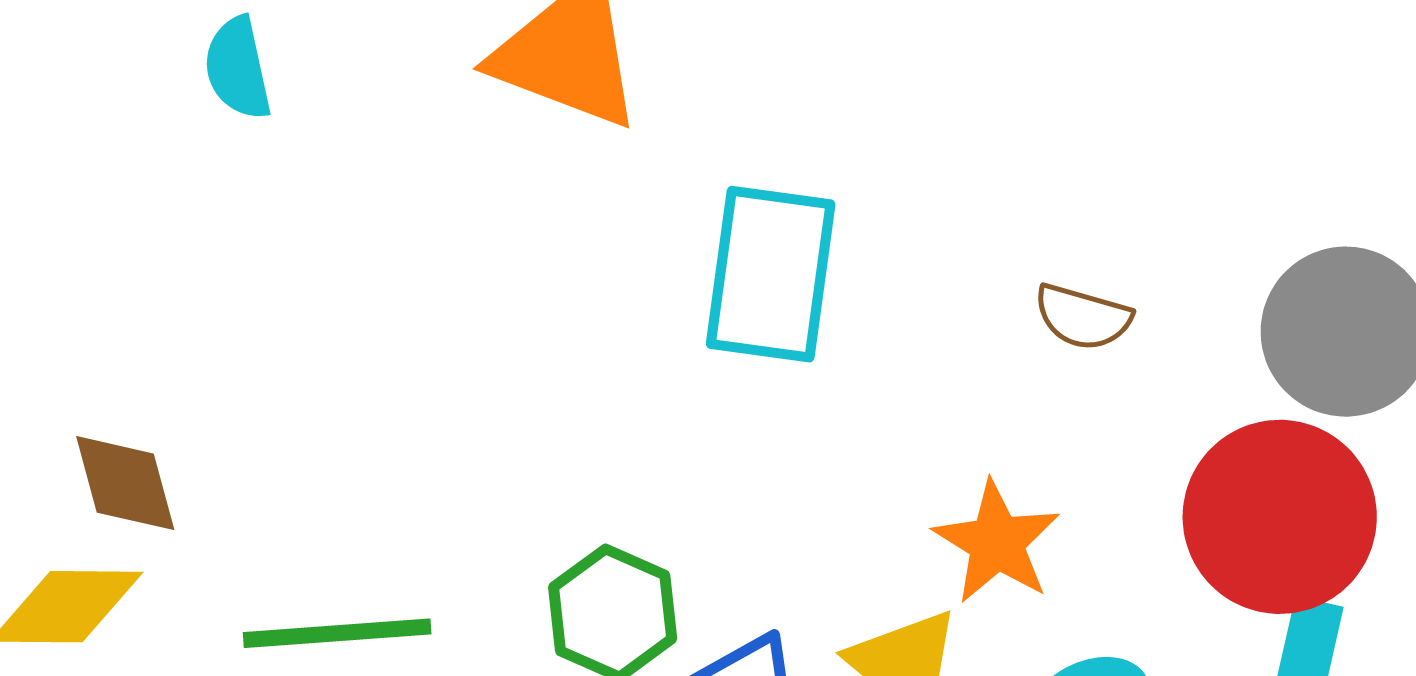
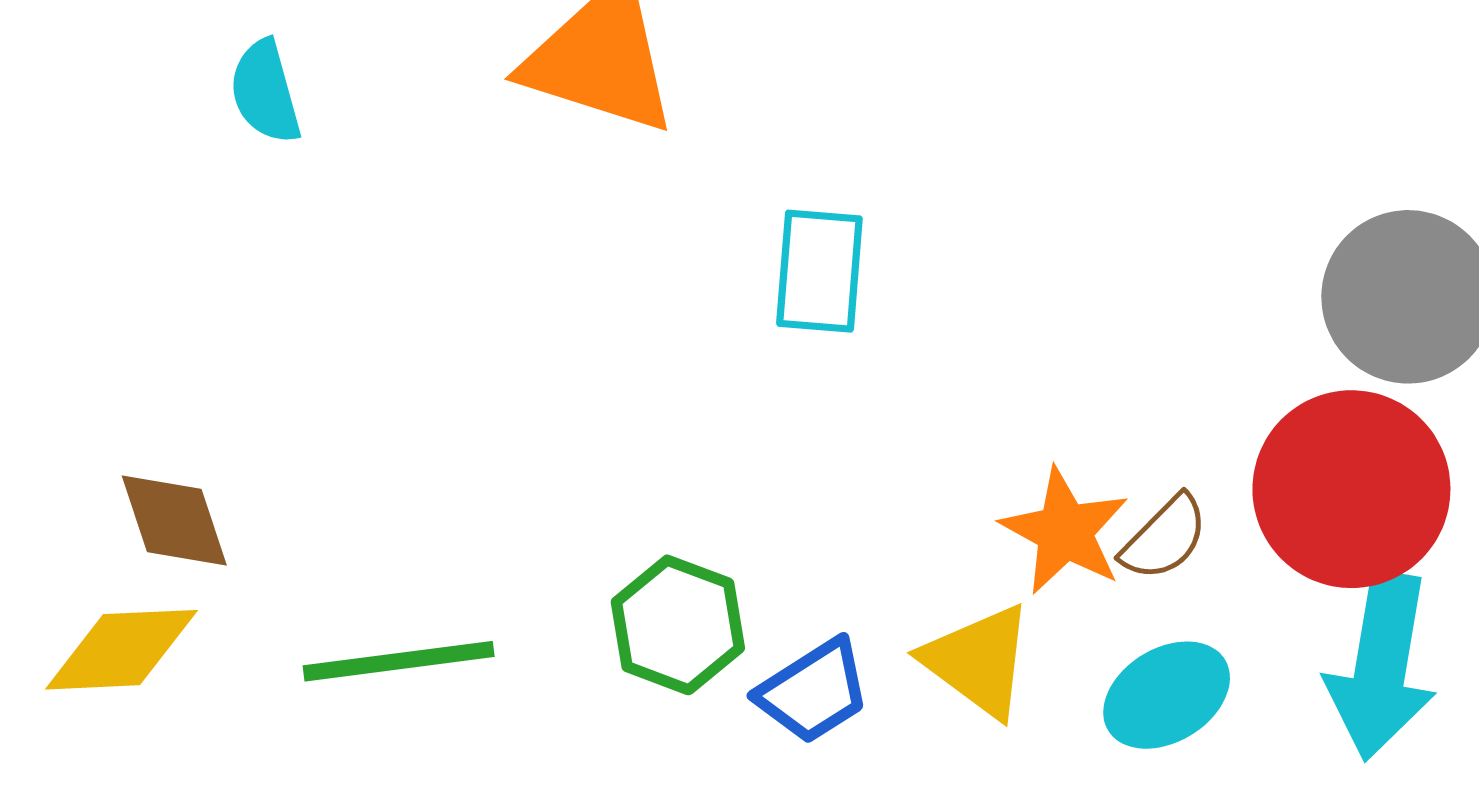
cyan rectangle: (771, 274) -> (819, 271), size x0.7
brown semicircle: (1083, 317) -> (1165, 538), moved, turned -58

